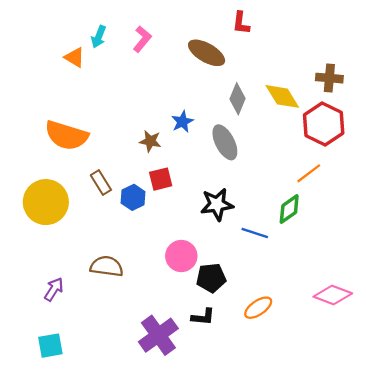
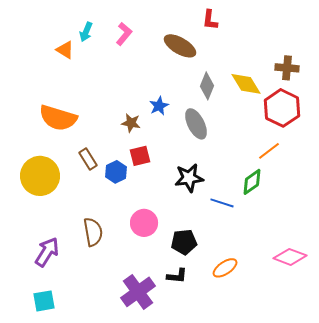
pink circle: (181, 256) -> (144, 223), moved
brown semicircle: (107, 266) -> (93, 232), turned 72
purple arrow: (54, 289) -> (47, 252), size x1.4

